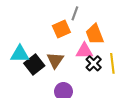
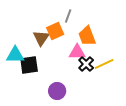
brown triangle: (55, 60) -> (41, 38), moved
yellow line: (112, 63) -> (104, 64), turned 72
black square: (34, 64) -> (29, 65), turned 30

